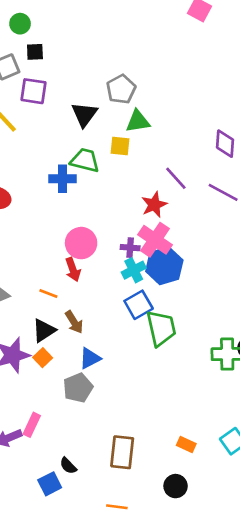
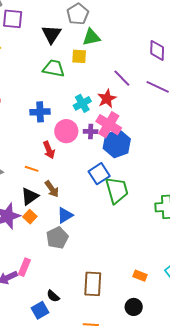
blue cross: (62, 179) -> (40, 112), moved
pink circle: (81, 243) -> (66, 131), moved
cyan cross: (134, 270) -> (82, 103), moved

